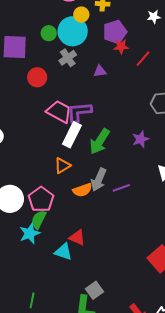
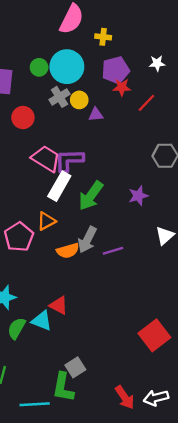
yellow circle: (81, 15) -> (79, 100), moved
white star: (154, 17) -> (157, 63), moved
pink pentagon: (41, 199) -> (19, 237), moved
green semicircle: (39, 220) -> (17, 328), moved

